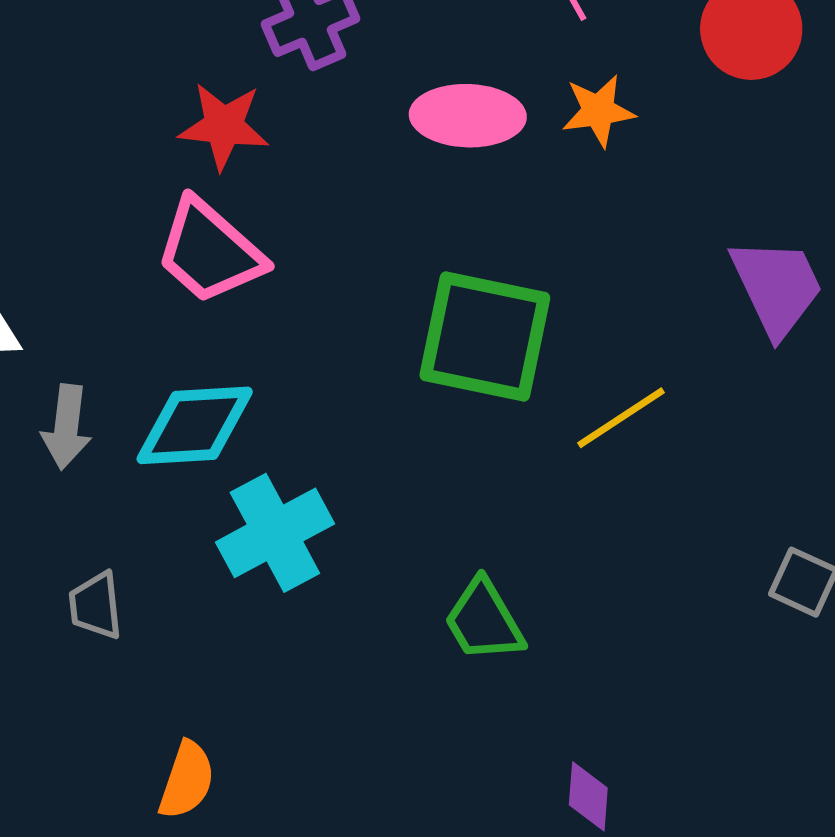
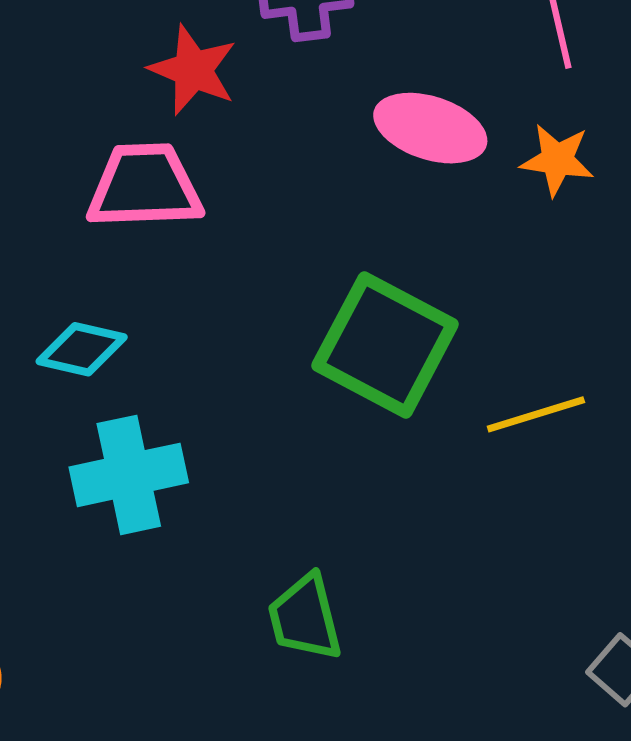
pink trapezoid: (210, 251) -> (145, 186), turned 120
yellow line: (621, 418) -> (536, 414), moved
cyan diamond: (195, 425) -> (82, 349), size x0.7

